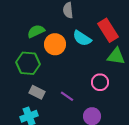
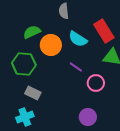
purple line: (67, 96) -> (76, 67), moved

